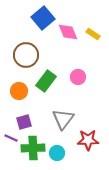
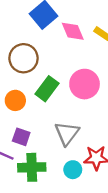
pink circle: (78, 77) -> (85, 84), size x1.6
purple square: (24, 122) -> (21, 137), turned 35
cyan circle: (57, 153) -> (73, 170), moved

